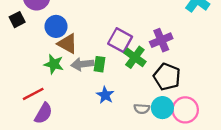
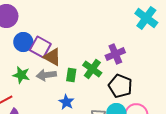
purple square: (120, 40) -> (40, 47), moved
brown triangle: (67, 44) -> (52, 57), moved
green rectangle: (99, 64) -> (71, 75), moved

